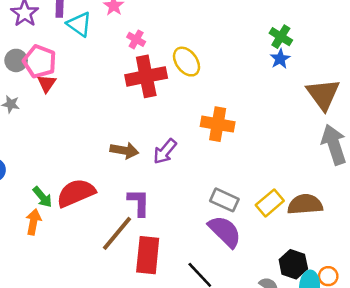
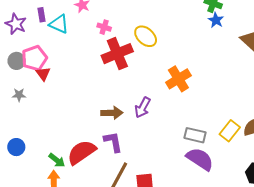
pink pentagon: (40, 61) -> (34, 58), turned -30
orange cross: (218, 124) -> (178, 79), turned -30
purple L-shape: (139, 203) -> (113, 142), moved

